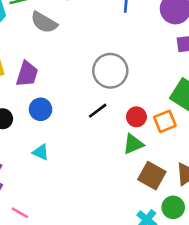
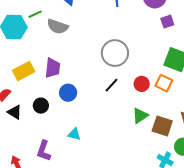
orange square: (165, 121) -> (164, 83), turned -30
green triangle: (133, 144) -> (140, 116), moved
cyan triangle: (41, 152) -> (74, 134), moved

